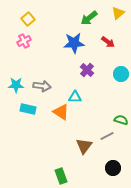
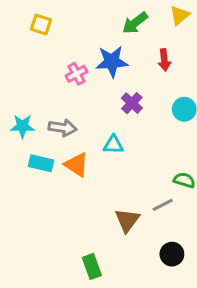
yellow square: (28, 19) -> (41, 25), turned -32
pink cross: (24, 41) -> (76, 74), moved
red arrow: (108, 42) -> (164, 60), turned 48
orange triangle: (61, 112) -> (76, 165), moved

